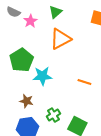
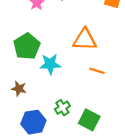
orange triangle: (60, 39) -> (85, 40), moved, turned 30
brown star: (26, 101) -> (19, 89), moved

